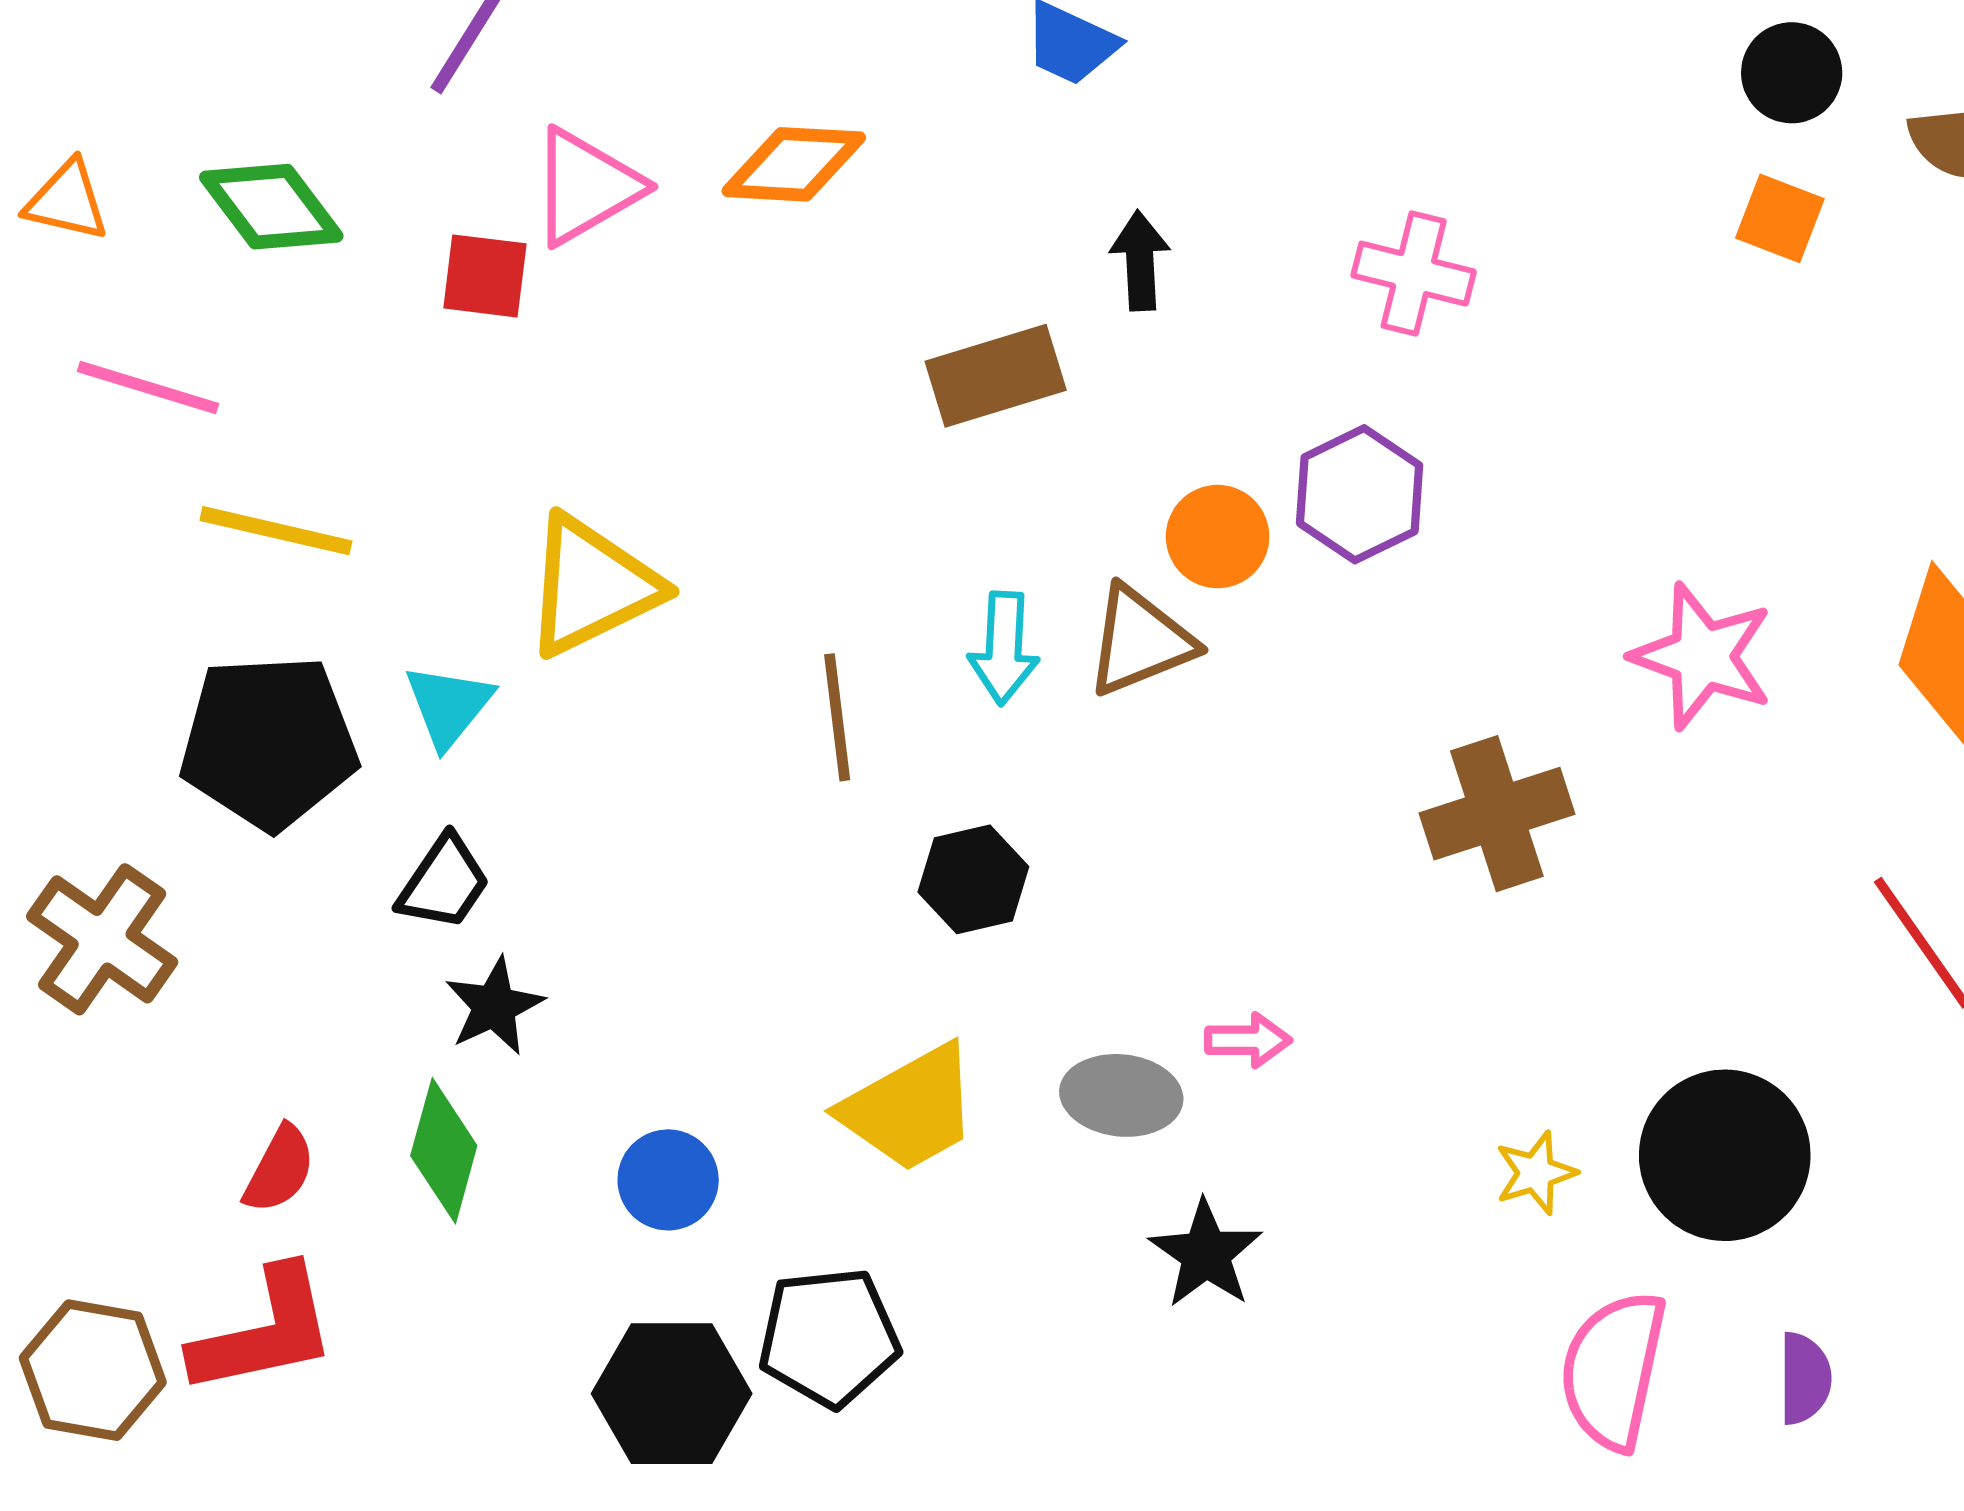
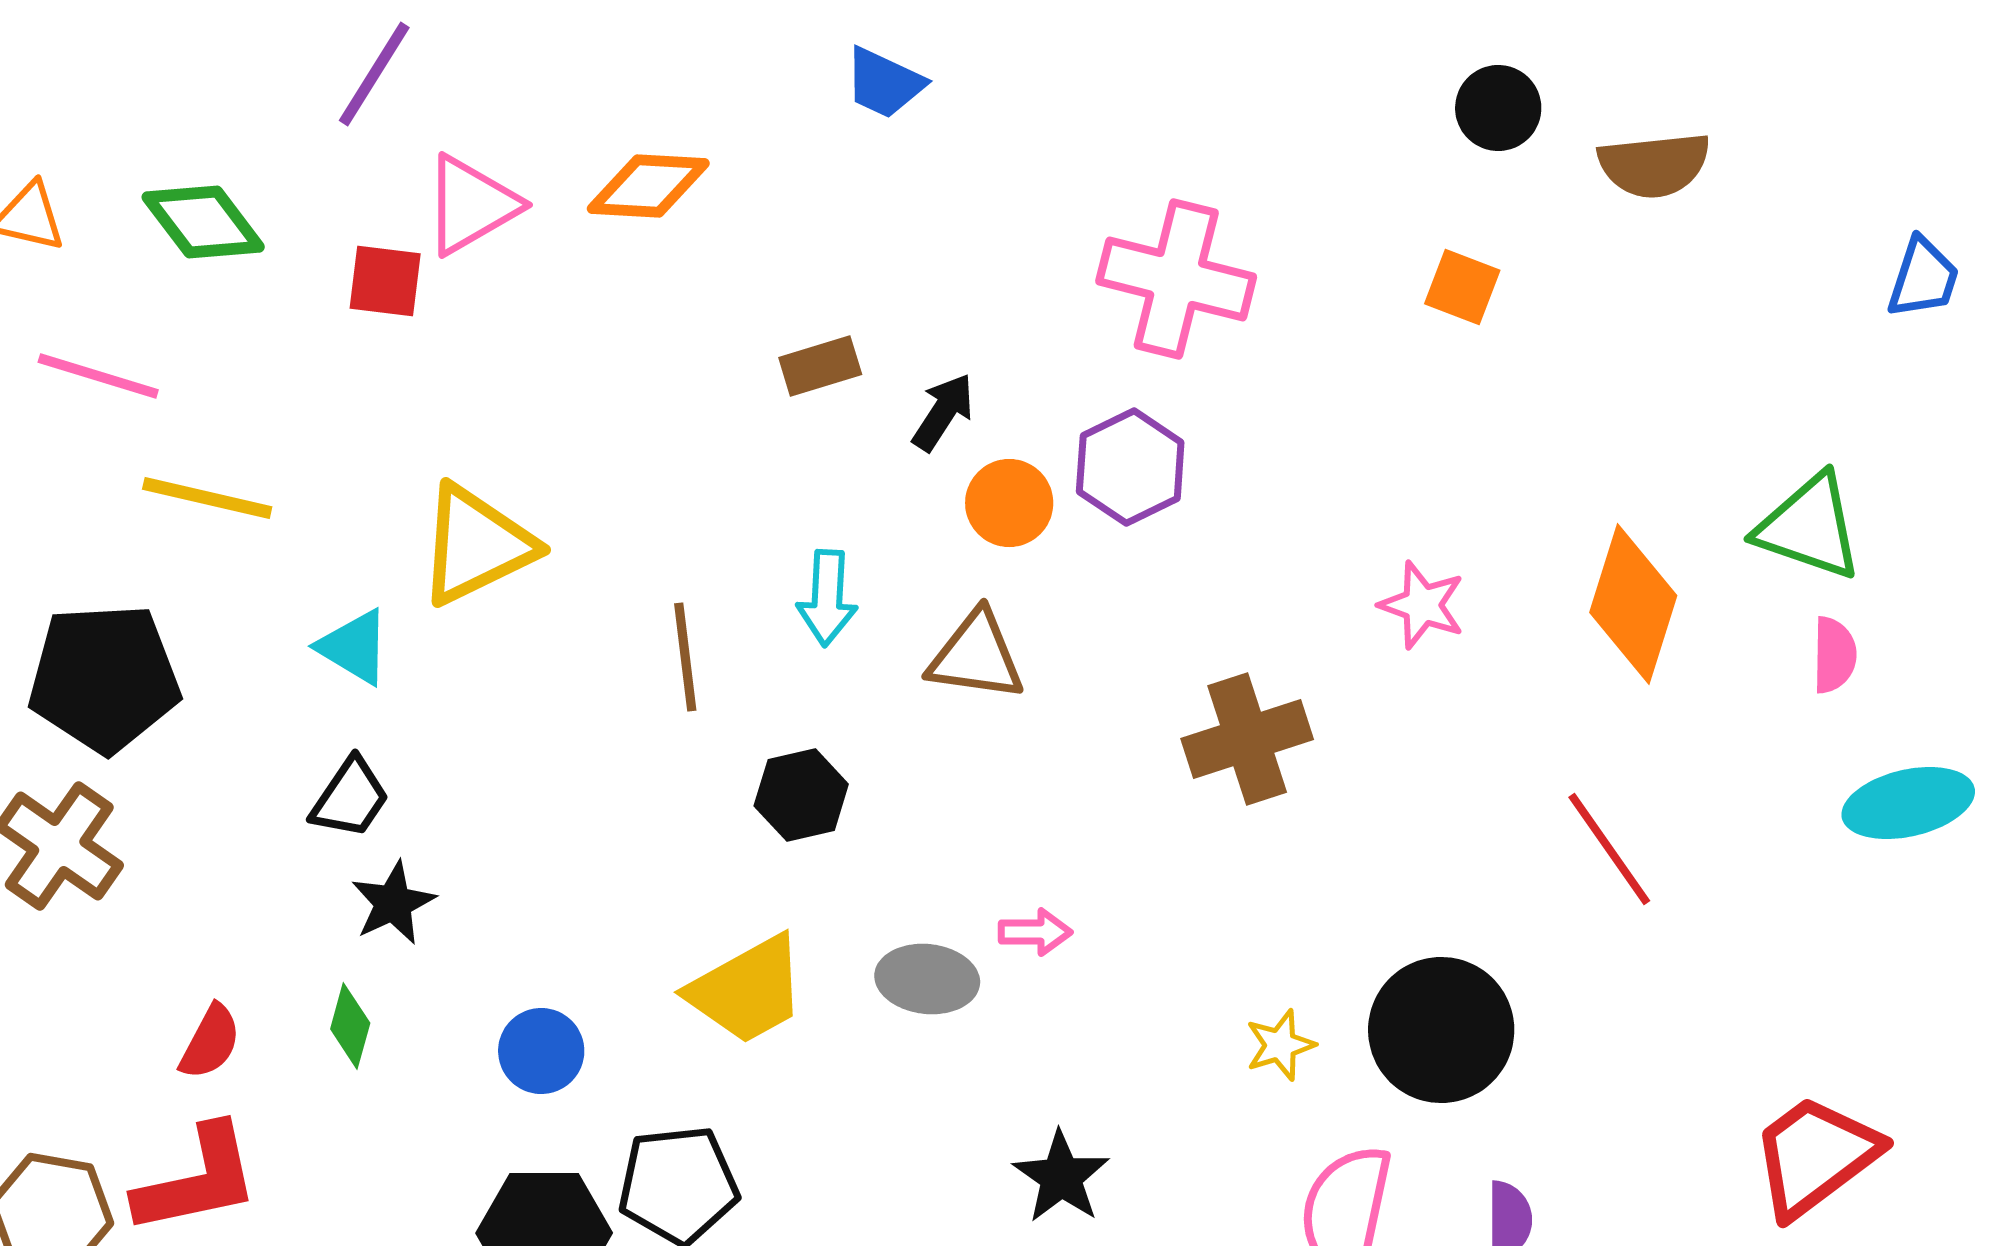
orange square: (1780, 218) -> (1462, 287), moved
black arrow: (1140, 261) -> (943, 412), moved, turned 36
pink cross: (1414, 274) -> (1176, 279), size x1.5
brown rectangle: (996, 376) -> (820, 366), size x0.7
brown triangle: (1140, 641) -> (976, 656), moved, turned 30
pink star: (1702, 656) -> (1422, 605), size x0.7
cyan triangle: (449, 706) -> (354, 647), turned -38
black pentagon: (269, 742) -> (104, 678), moved
green diamond: (444, 1151) -> (350, 1026), size x0.7
black star: (1206, 1254) -> (1061, 1177), moved

